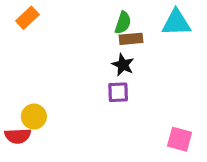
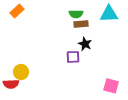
green semicircle: (123, 23) -> (76, 14), turned 72
black star: (123, 65) -> (85, 44), moved

